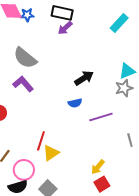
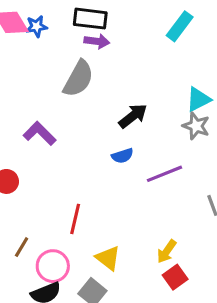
purple arrow: (65, 28) -> (97, 41), turned -126
gray semicircle: (25, 58) -> (78, 79), moved, turned -95
gray star: (124, 88) -> (196, 126), turned -30
yellow triangle: (51, 153) -> (108, 258), moved, turned -42

